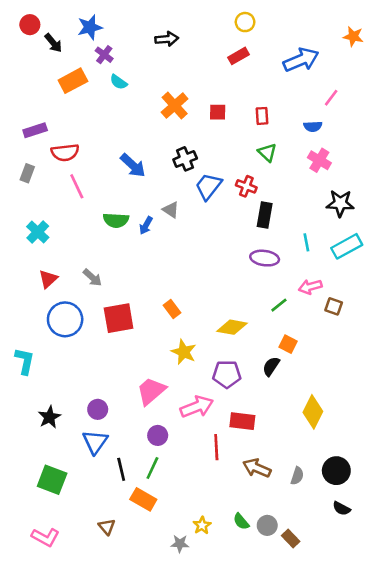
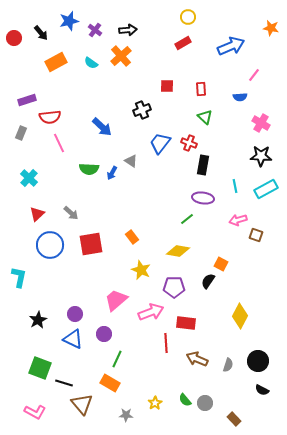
red circle: (30, 25) -> (14, 38), moved
purple cross: (104, 55) -> (95, 30), moved
orange cross: (175, 106) -> (121, 56), moved
black cross: (185, 159) -> (142, 110), moved
pink cross: (319, 160) -> (261, 123), moved
green line: (279, 305) -> (187, 219), moved
purple circle: (158, 435) -> (104, 334), moved
blue triangle: (95, 442) -> (73, 339), turned -40
black line: (121, 469) -> (64, 383), moved, turned -60
brown triangle: (107, 527) -> (82, 404), size x1.6
brown rectangle: (291, 538) -> (234, 419), moved
gray star: (180, 544) -> (126, 415), moved

